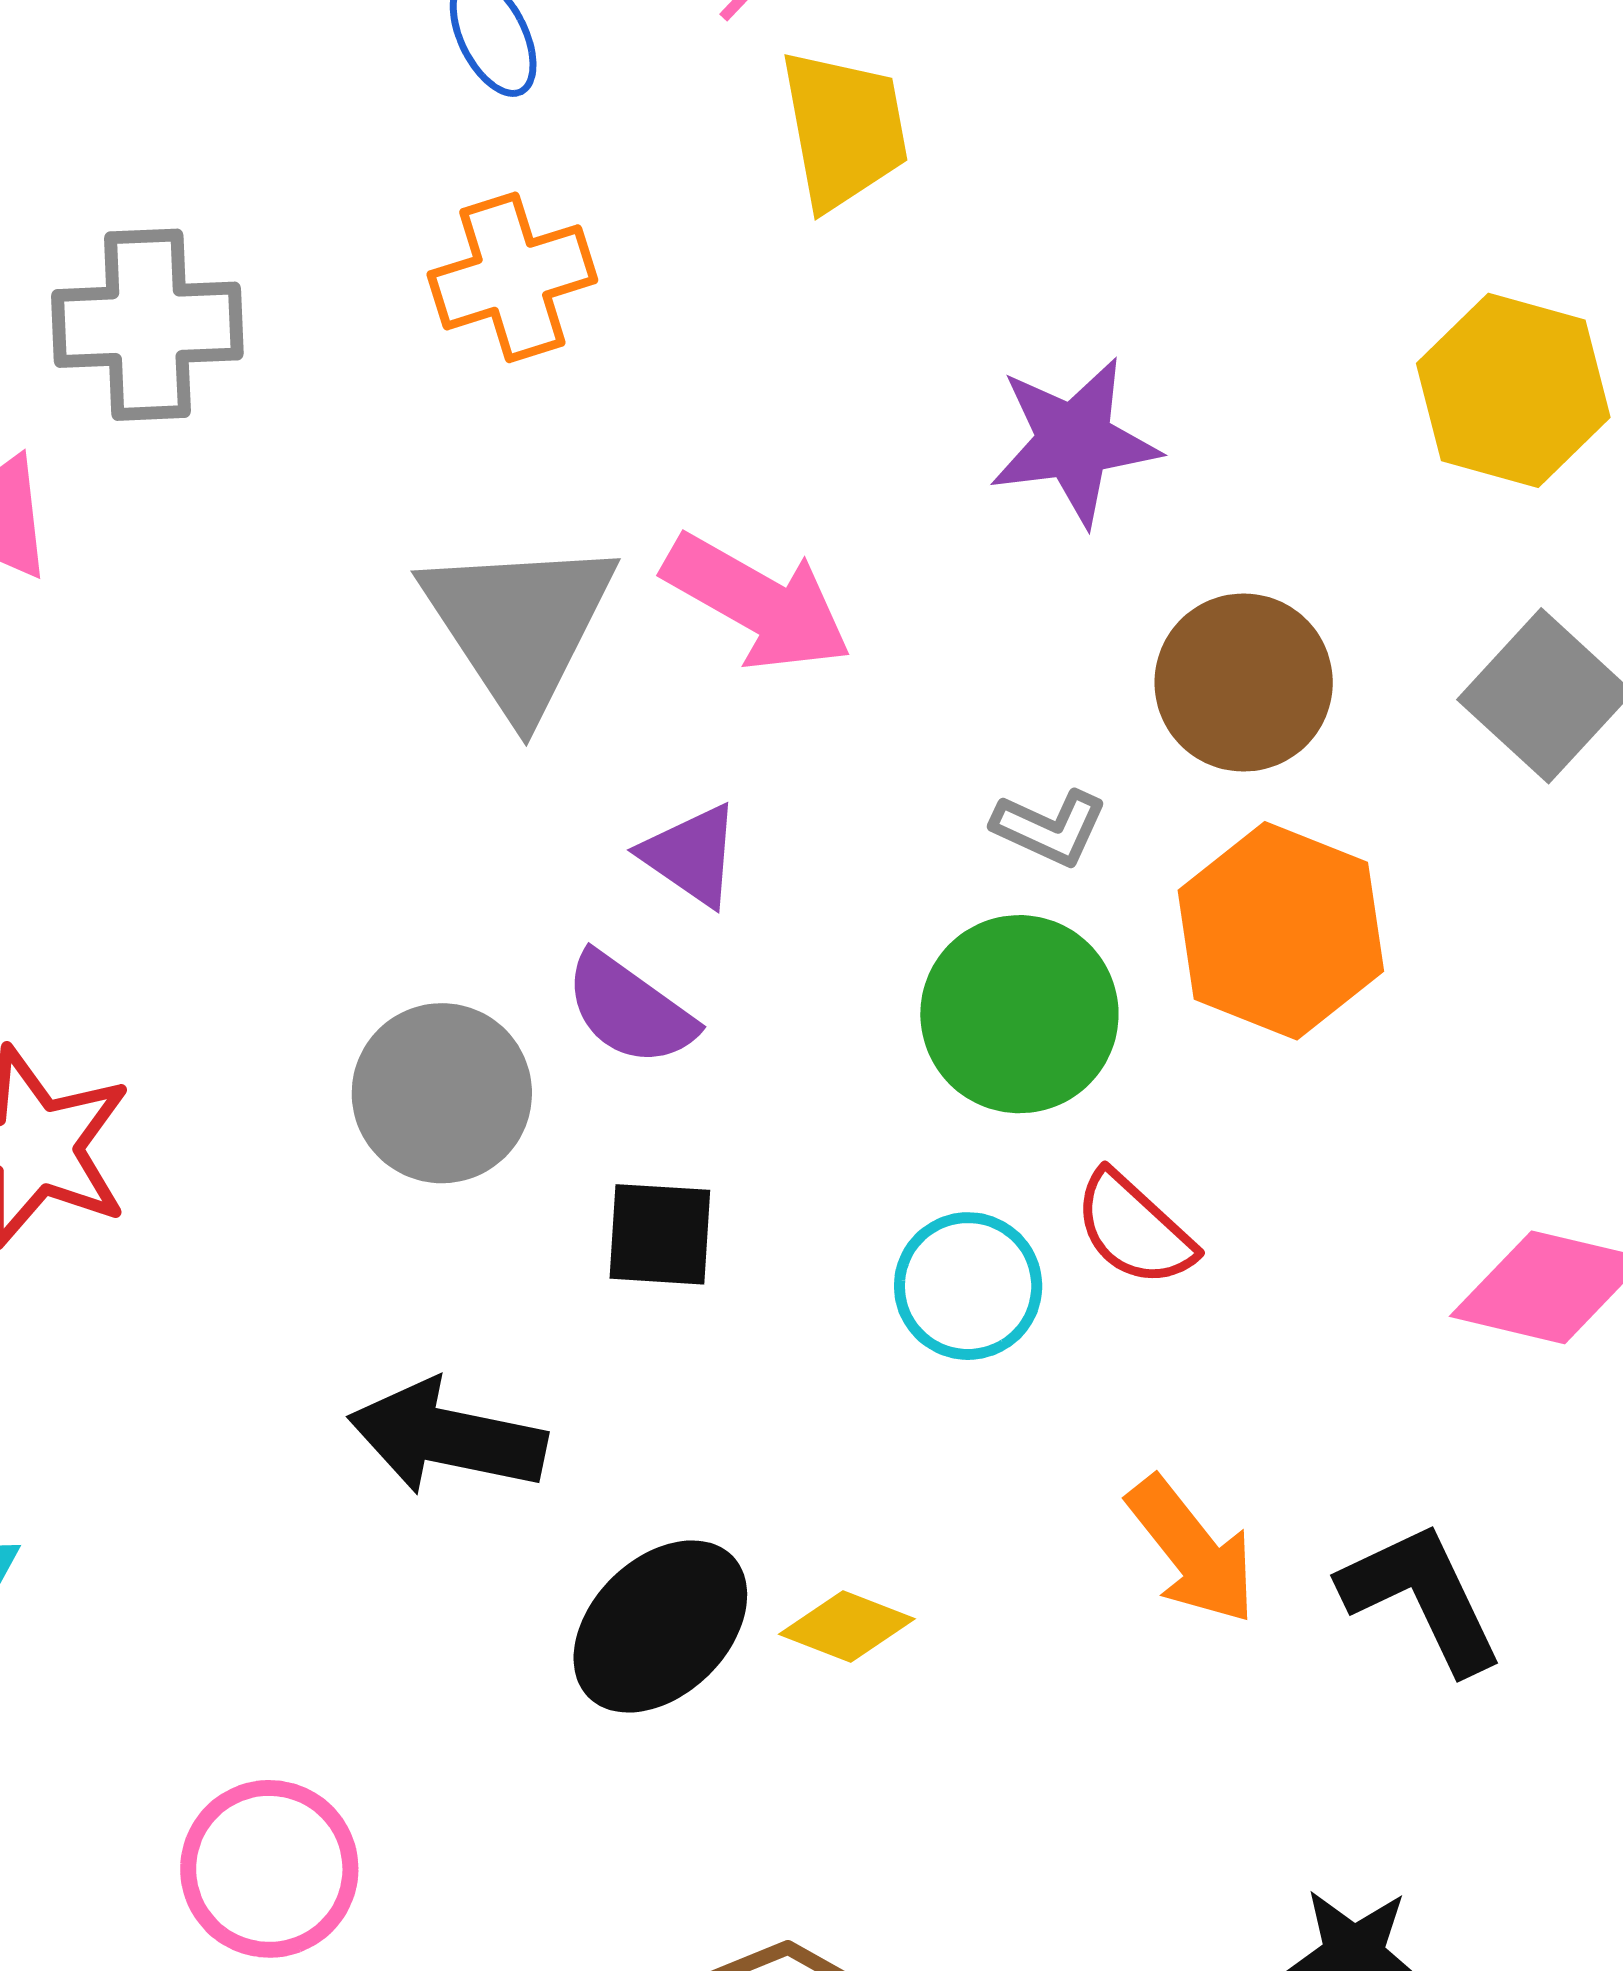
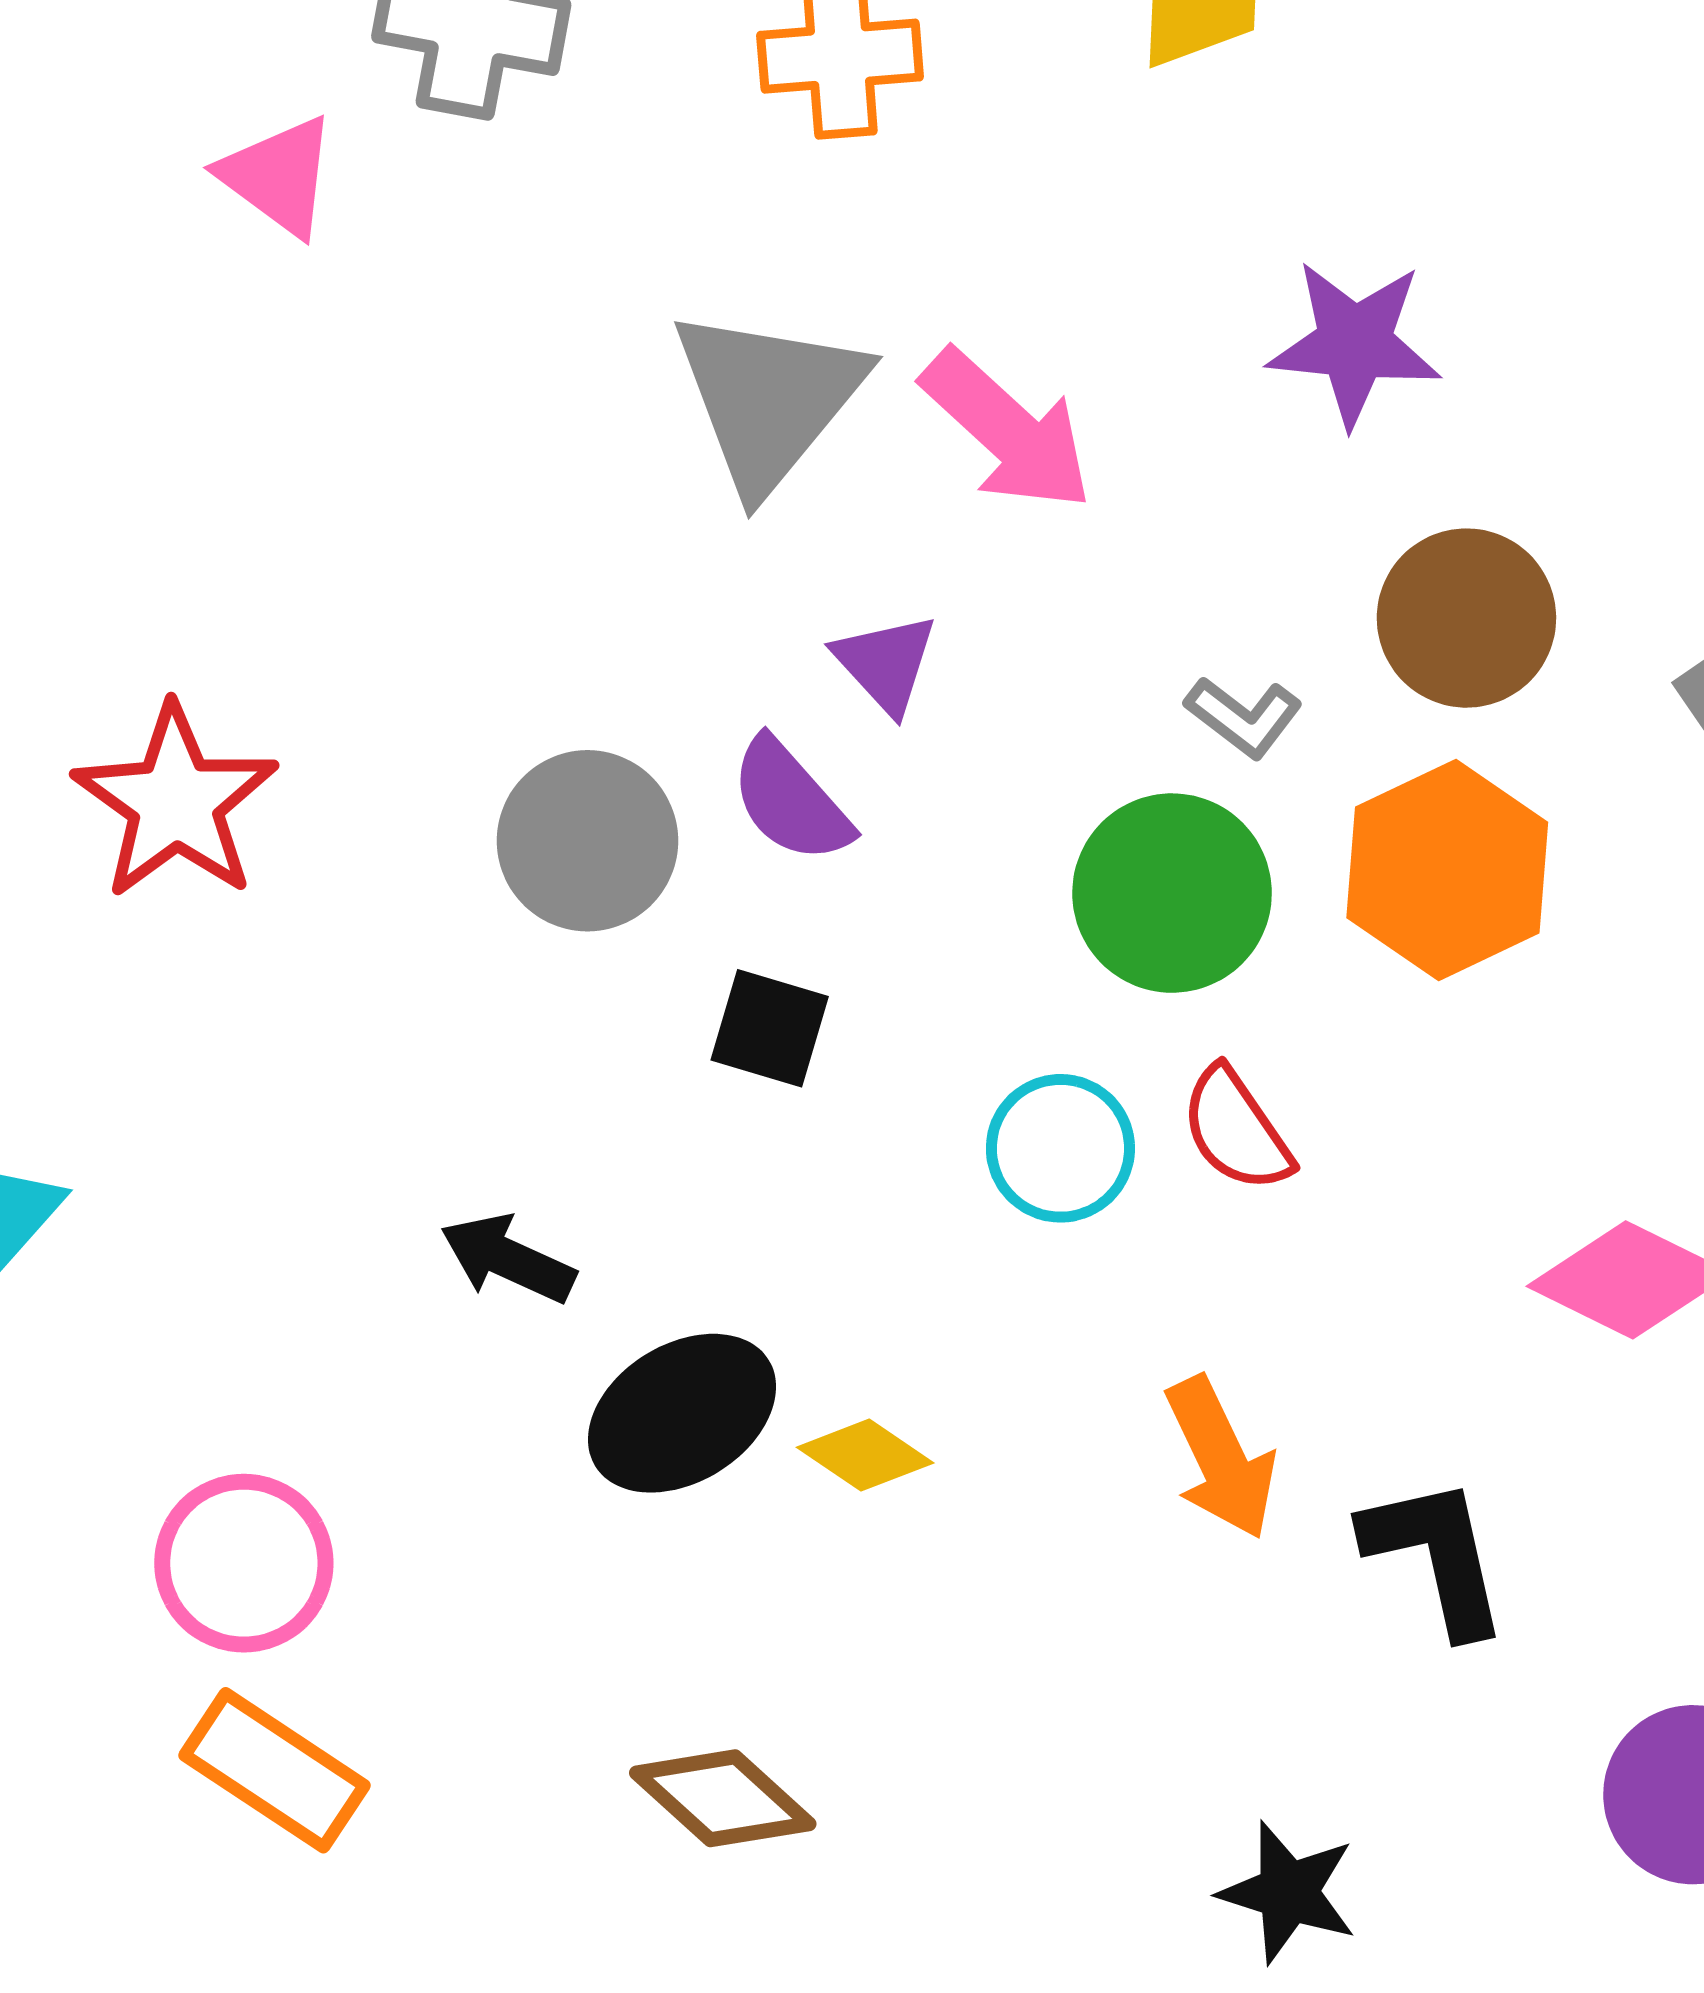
black arrow: (447, 1437) -> (508, 1259), moved, size x0.7

